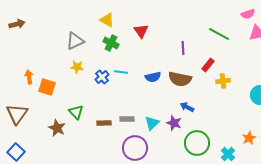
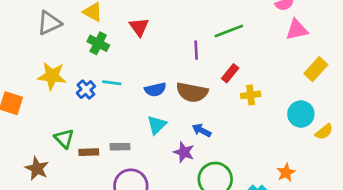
green line: (219, 34) -> (229, 31), moved, turned -50
gray triangle: (75, 41) -> (49, 23), moved
yellow star: (77, 67) -> (52, 76), size x1.5
green triangle: (76, 112) -> (64, 139), moved
cyan triangle: (152, 123) -> (157, 125), moved
brown star: (57, 128) -> (37, 168), moved

